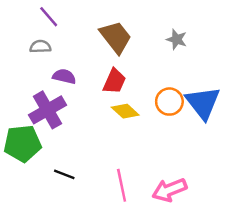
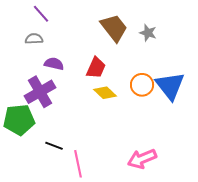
brown trapezoid: (116, 37) -> (114, 28), moved
pink line: (122, 185) -> (78, 164), moved

